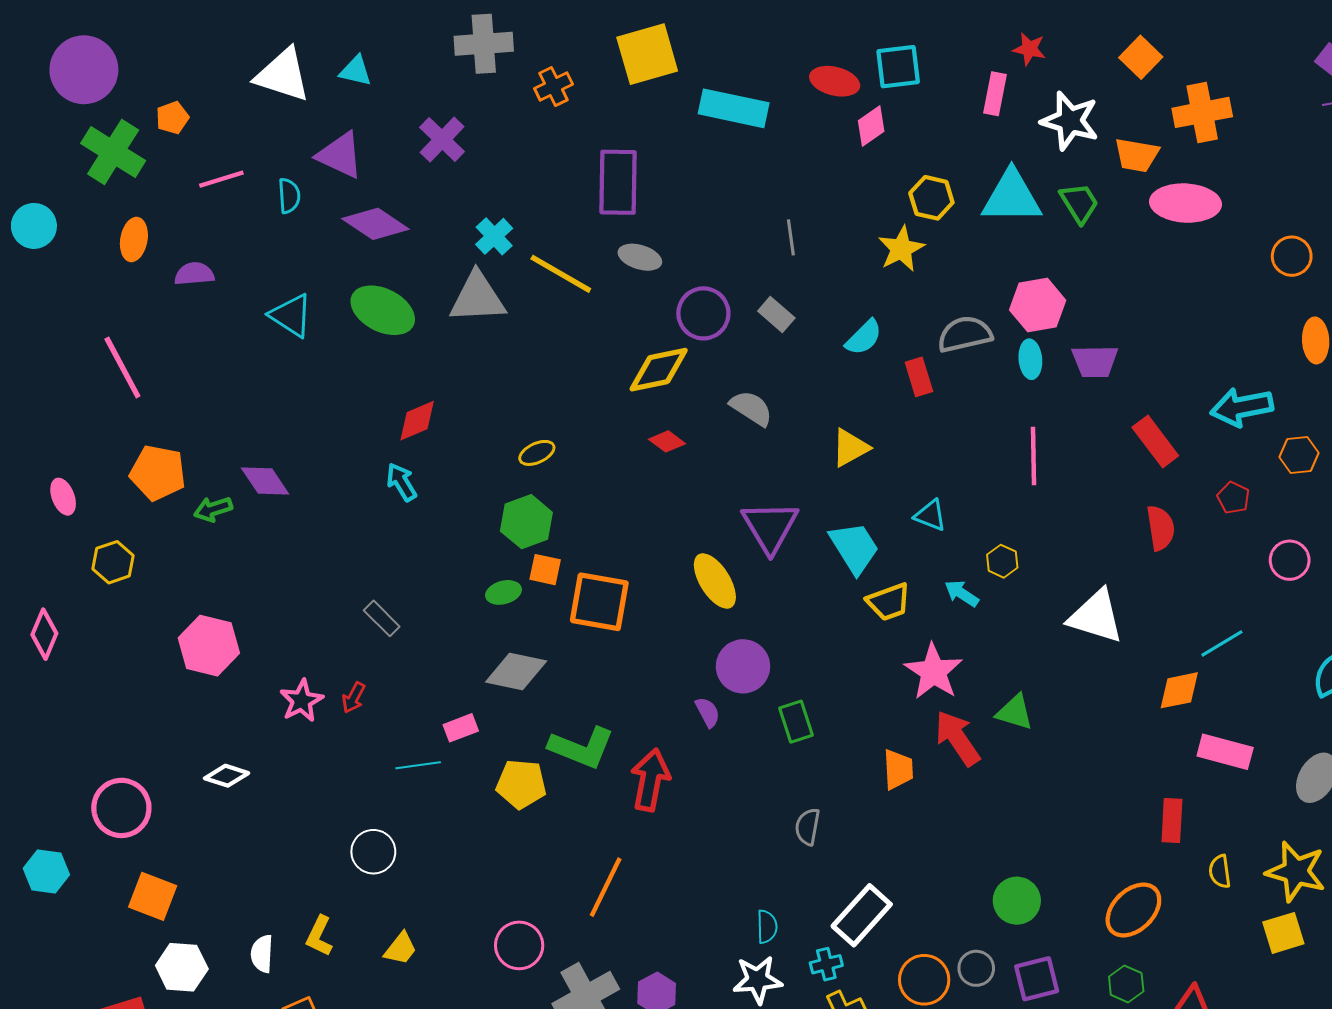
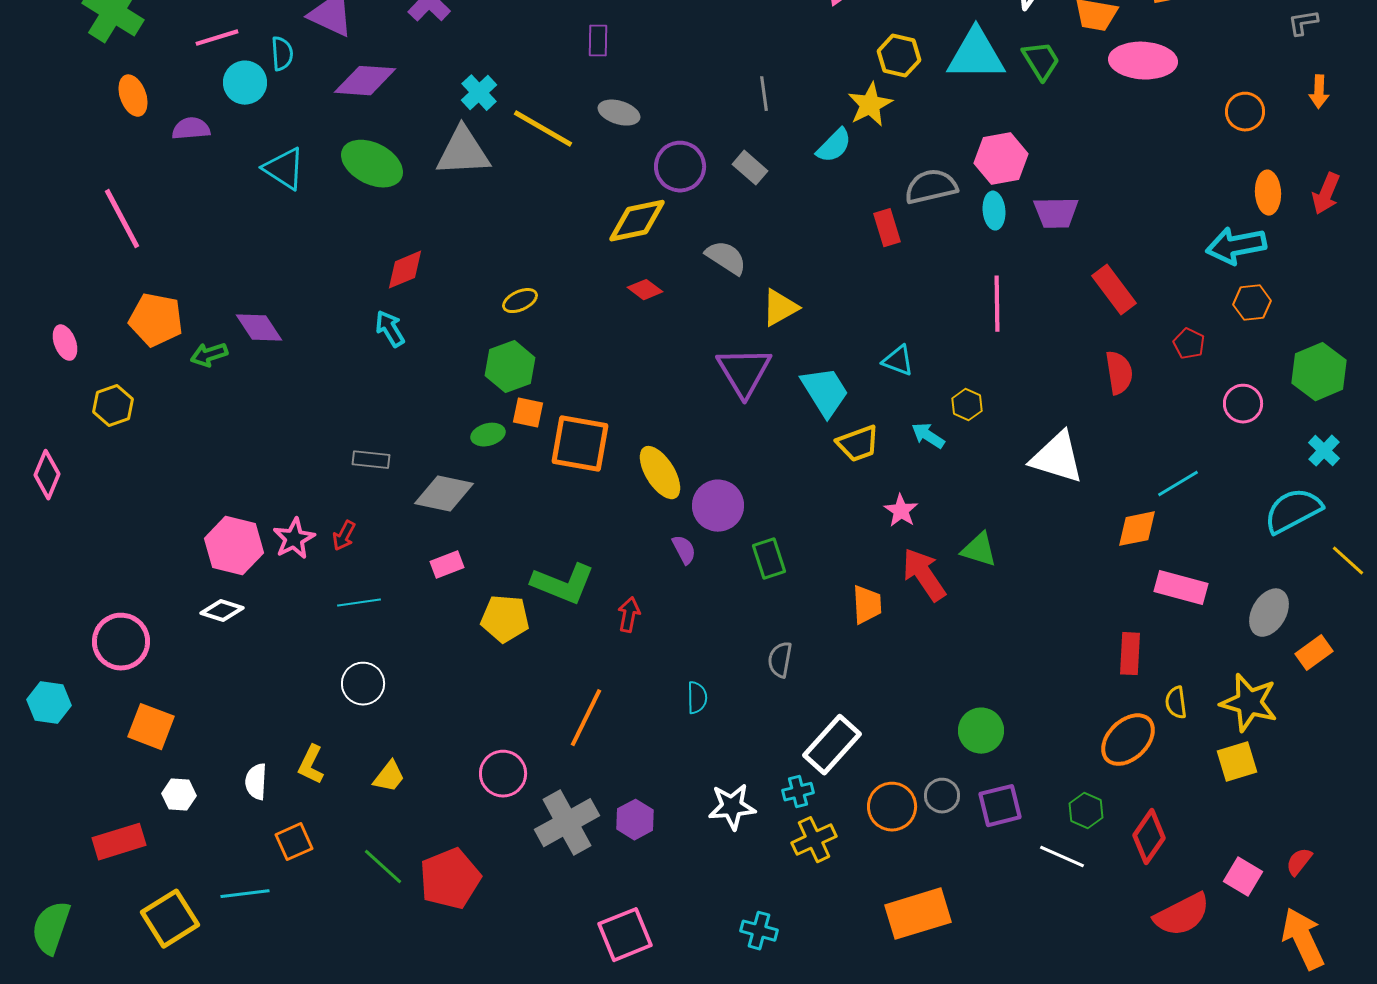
purple rectangle: (618, 182) -> (598, 41), size x0.5
purple diamond: (375, 224) -> (365, 81), turned -30
cyan circle: (34, 226) -> (245, 83), moved
orange ellipse: (134, 239) -> (133, 96), turned -30
cyan semicircle: (864, 337) -> (834, 146), moved
cyan arrow: (1242, 407) -> (1236, 246), moved
yellow triangle: (850, 448) -> (780, 308), moved
yellow ellipse: (715, 581) -> (660, 473), moved
gray rectangle: (382, 618) -> (371, 460), turned -39
pink hexagon: (209, 646) -> (234, 546), moved
gray diamond: (516, 672) -> (444, 494), moved
pink star: (934, 672) -> (901, 511), size x0.6
cyan line: (418, 765) -> (359, 603), moved
red arrow: (650, 780) -> (629, 615), size x0.6
orange ellipse: (1133, 910) -> (1128, 740), moved
cyan semicircle: (767, 927) -> (697, 698), moved
white hexagon: (182, 967) -> (179, 795), size x0.7

